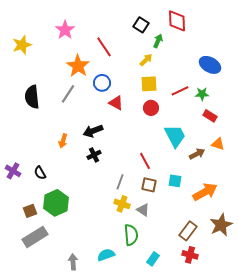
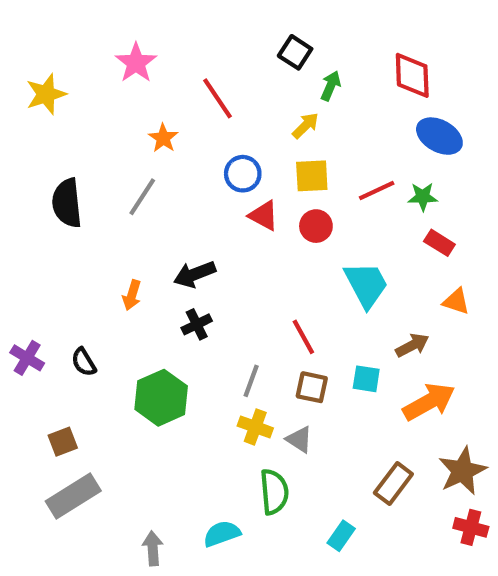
red diamond: (177, 21) -> (412, 75), moved
orange star: (78, 66) -> (163, 138), size x0.6
blue circle: (102, 83) -> (243, 174), moved
red triangle: (116, 103) -> (264, 216), moved
brown arrow: (197, 154) -> (412, 345), moved
green hexagon: (56, 203) -> (161, 398), moved
red cross: (190, 255) -> (471, 527), moved
cyan rectangle: (153, 259) -> (341, 536), moved

